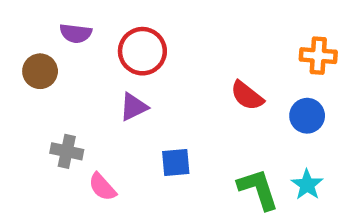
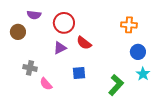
orange cross: (318, 56) -> (129, 25), moved
red semicircle: (247, 96) -> (84, 43), moved
cyan star: (307, 185) -> (143, 74), moved
green L-shape: (258, 189) -> (116, 85), turned 60

